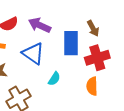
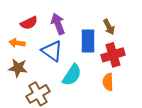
purple arrow: (40, 25) -> (58, 24), turned 45
cyan semicircle: (54, 79) -> (72, 75), size x1.6

